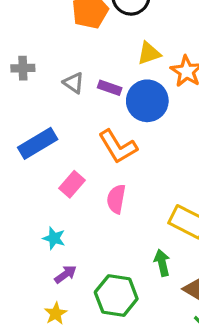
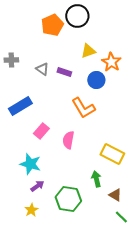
blue circle: (147, 101) -> (96, 80), moved, size x0.7
orange L-shape: (118, 147) -> (83, 108), moved
cyan star: (54, 238) -> (30, 164), size x1.5

